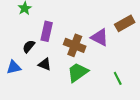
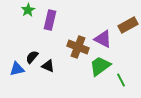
purple rectangle: (47, 31) -> (50, 20), moved
black semicircle: (29, 46) -> (32, 57), moved
green trapezoid: (78, 72) -> (100, 66), moved

